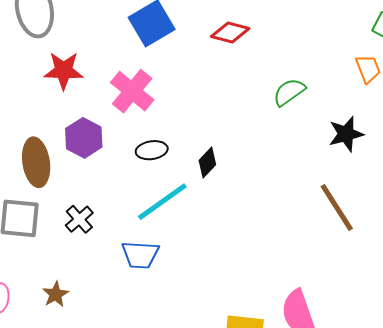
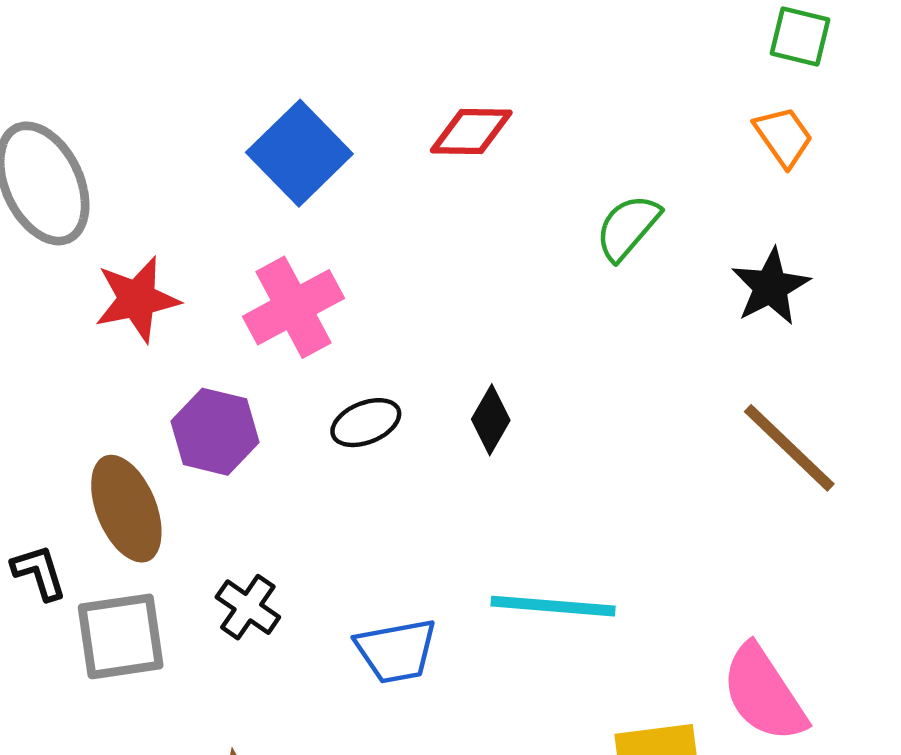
pink cross: (132, 91) -> (293, 307), turned 36
cyan line: (162, 202) -> (553, 606), moved, turned 54

